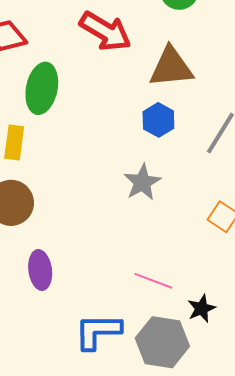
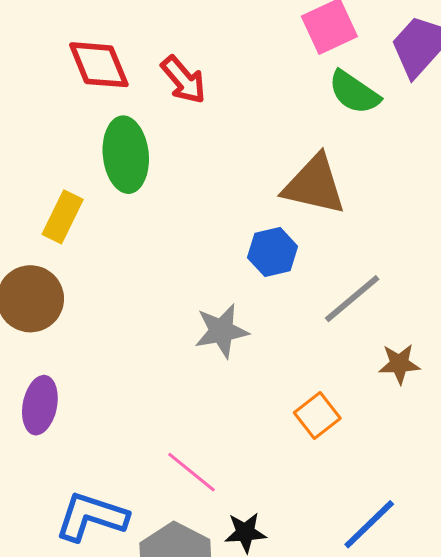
red arrow: (105, 31) -> (184, 80), moved, size x0.7
green ellipse: (42, 88) -> (126, 155), turned -36

